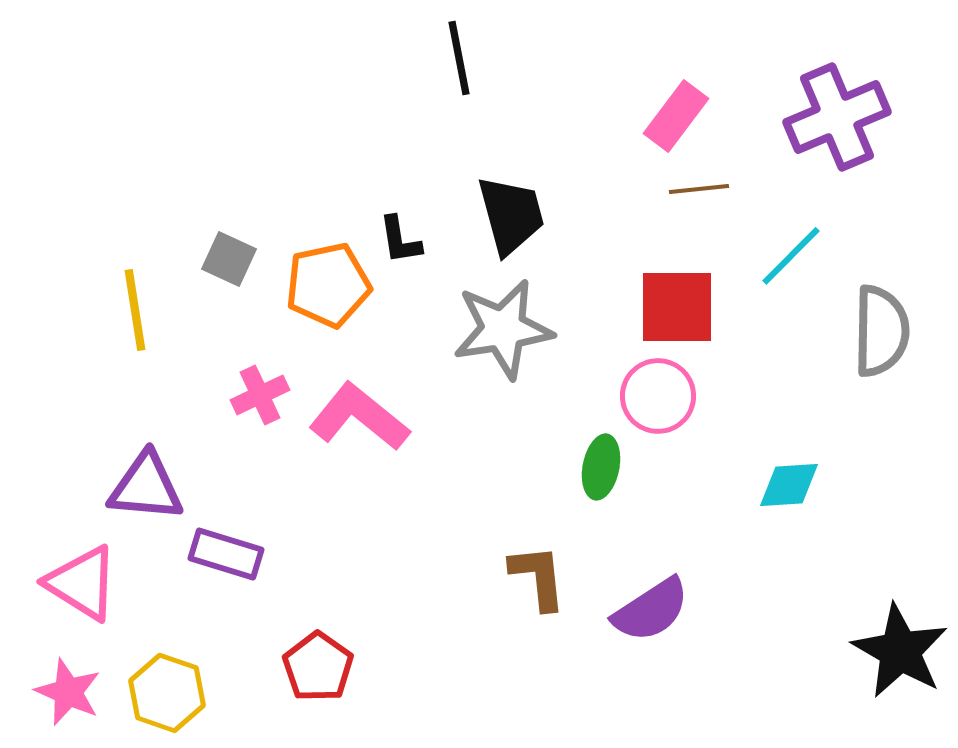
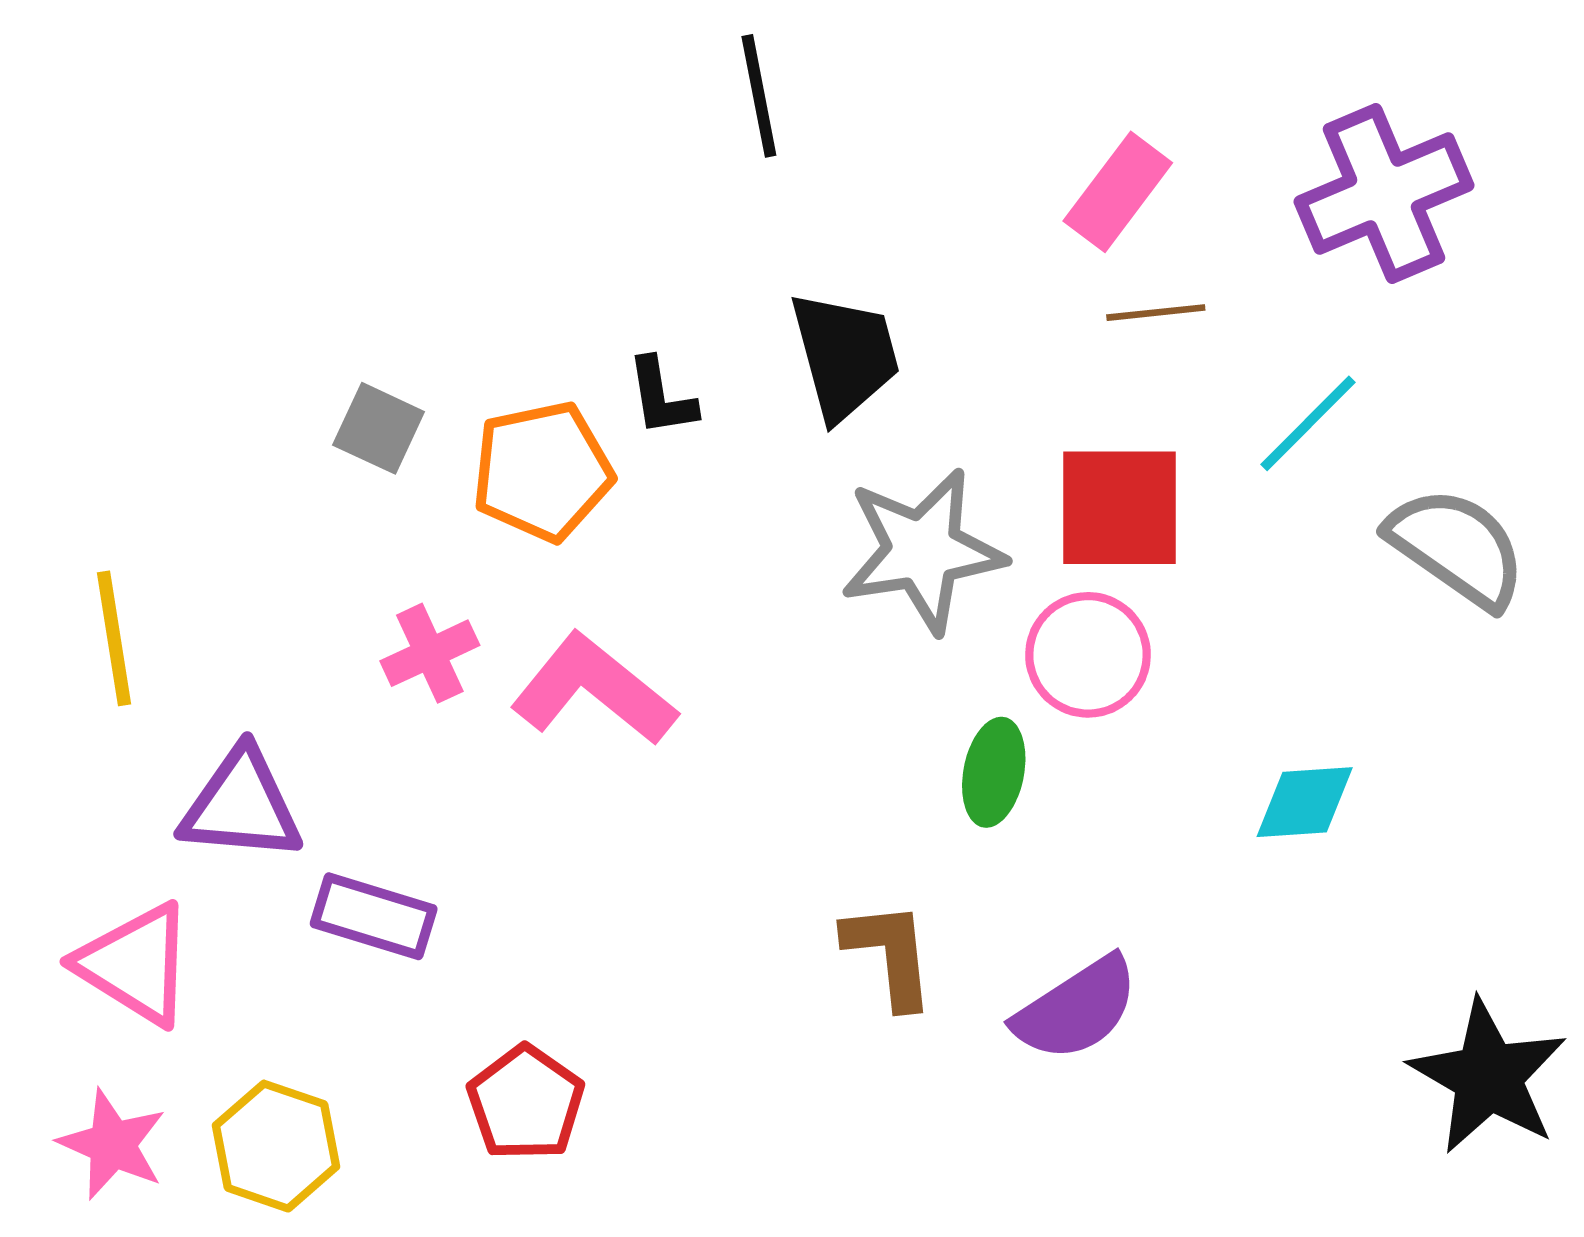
yellow line: (135, 310) -> (114, 638), moved
gray star: (503, 329) -> (923, 551), moved
gray semicircle: (881, 331) -> (1457, 547), turned -56

